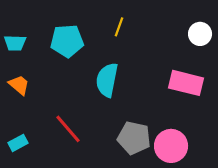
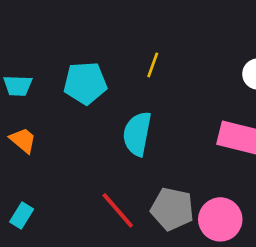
red line: (68, 129) -> (118, 210), moved
cyan rectangle: (18, 143) -> (22, 216), turned -30

